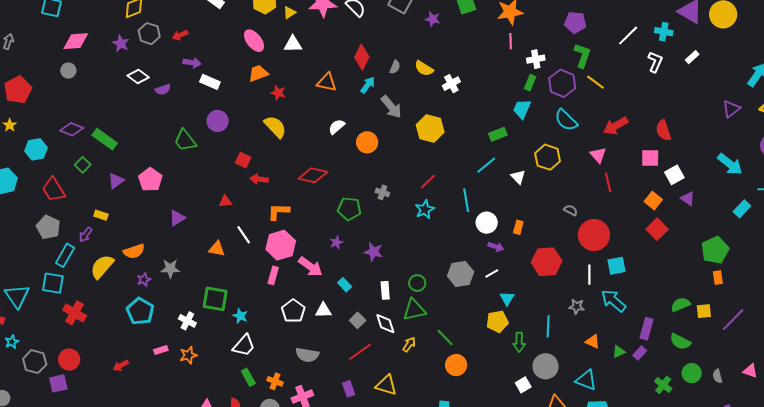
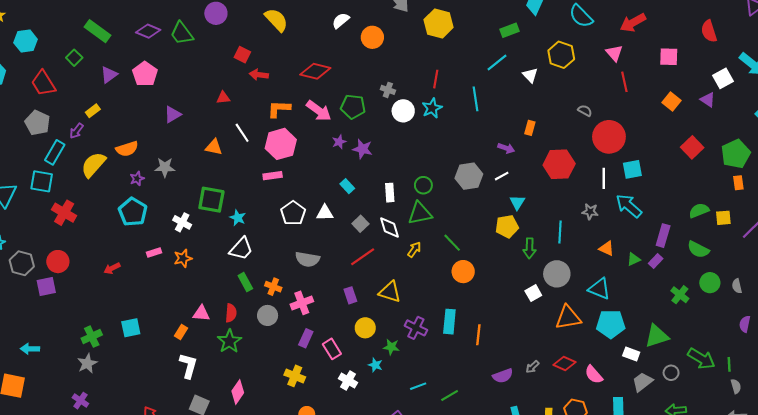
purple diamond: (72, 129) -> (148, 31), moved
red semicircle: (663, 130) -> (709, 31), moved
white square: (674, 175) -> (723, 78), moved
red line: (428, 182) -> (436, 79), turned -36
yellow rectangle: (101, 215) -> (93, 111), turned -56
white circle: (487, 223) -> (403, 111), moved
red square: (657, 229) -> (692, 147), moved
purple star: (374, 252) -> (362, 149), moved
pink arrow: (310, 267) -> (319, 111), moved
pink rectangle: (273, 275) -> (273, 176), turned 66

